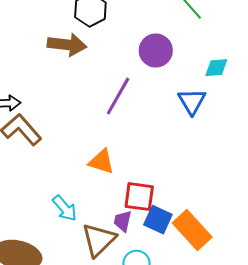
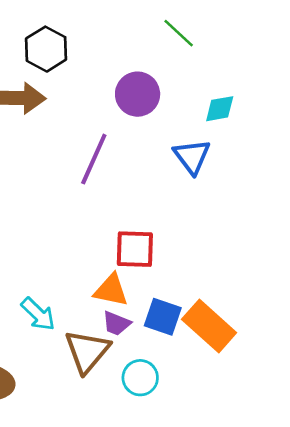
orange triangle: (101, 162) -> (111, 290), moved
red square: (139, 197) -> (135, 249), moved
purple trapezoid: (123, 221) -> (116, 323), turned -75

